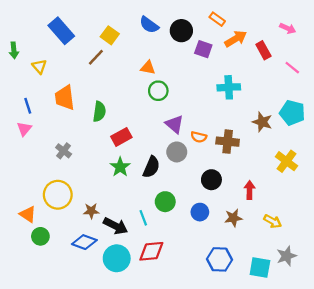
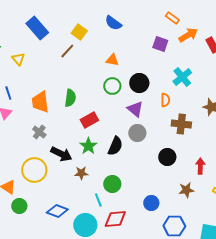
black circle: (181, 31) -> (139, 83), moved
cyan cross: (229, 87) -> (182, 77), turned -36
green circle: (158, 91) -> (112, 86), moved
orange trapezoid: (65, 98) -> (40, 102), moved
orange semicircle: (199, 137) -> (165, 100), moved, turned -104
green circle: (165, 202) -> (112, 184), moved
brown star: (91, 211) -> (81, 173), moved
blue circle: (200, 212) -> (151, 203), moved
cyan line: (143, 218) -> (98, 200), moved
black arrow: (116, 226) -> (61, 154), moved

